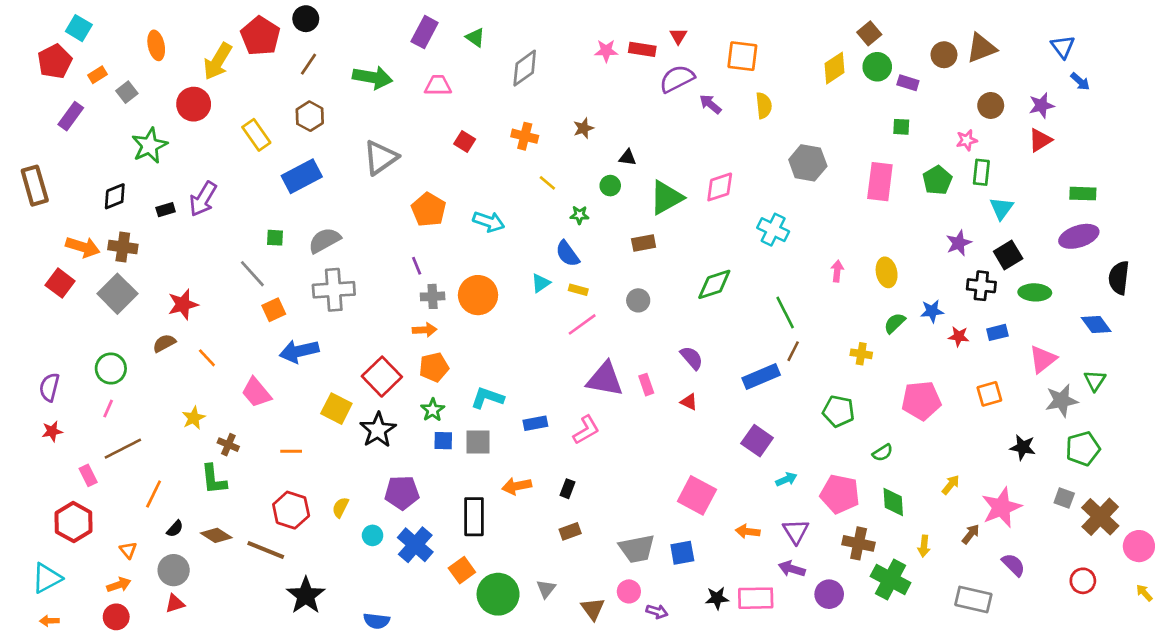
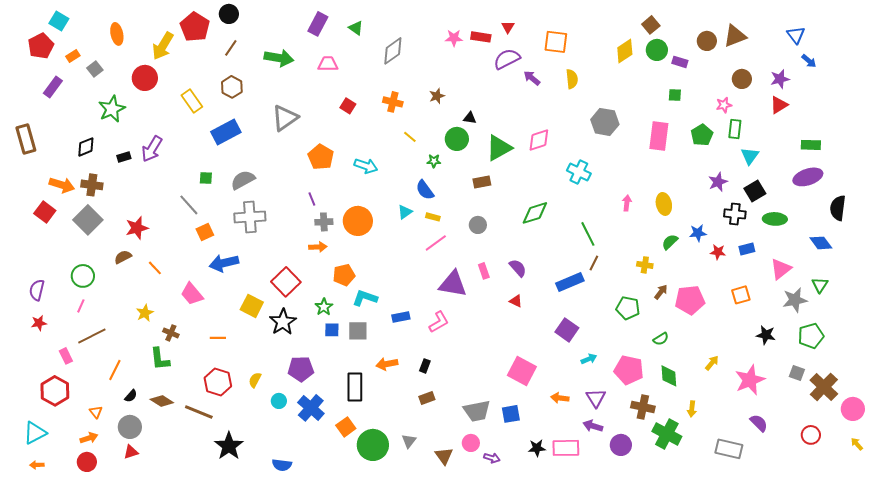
green circle: (610, 186) -> (457, 139), size x1.5
orange pentagon: (434, 367) -> (344, 275), moved
pink rectangle: (646, 385) -> (484, 271), moved
brown arrow: (971, 534) -> (661, 292), moved

